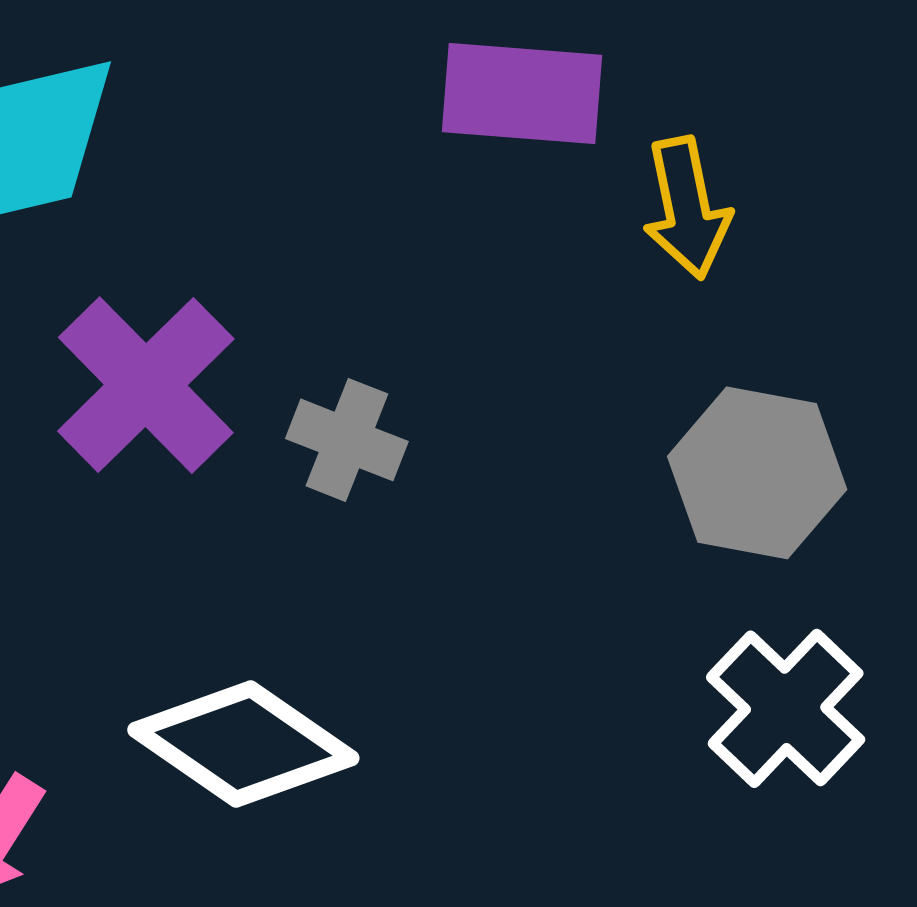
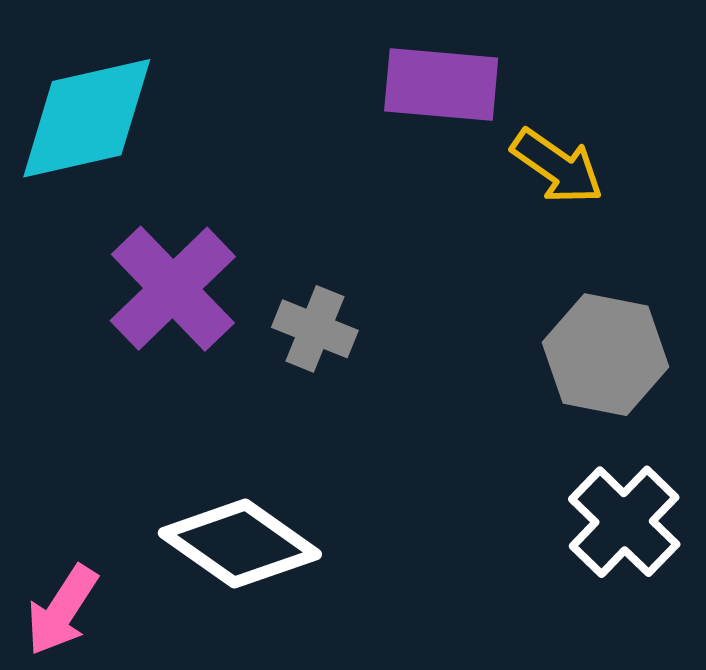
yellow arrow: (687, 208) -> (557, 167), turned -44

